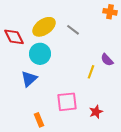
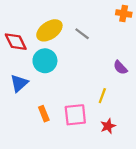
yellow line: (91, 72) -> (102, 96), moved
blue triangle: (29, 79) -> (19, 83), moved
orange rectangle: (39, 120) -> (44, 114), moved

